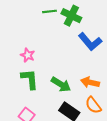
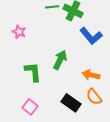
pink star: (28, 55) -> (19, 32), moved
green arrow: (61, 84) -> (60, 60), moved, turned -96

